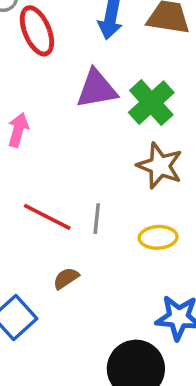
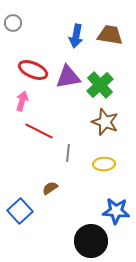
red ellipse: (37, 31) -> (33, 70), moved, turned -44
red line: (47, 217) -> (39, 131), moved

